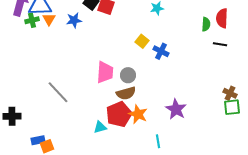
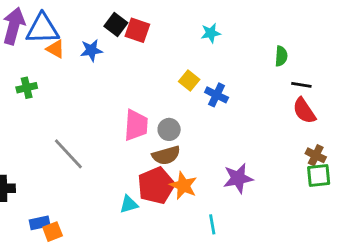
red semicircle: (222, 18) -> (304, 111), moved, turned -36
orange triangle: (49, 19) -> (55, 49), turned -32
green cross: (32, 20) -> (27, 88), moved
purple star: (176, 109) -> (238, 178), turned 30

